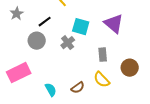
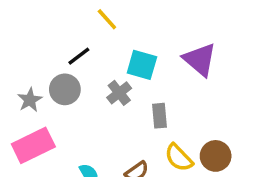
gray star: (17, 14) -> (30, 100), moved
gray rectangle: (103, 55) -> (159, 116), moved
brown circle: (130, 68) -> (216, 156), moved

